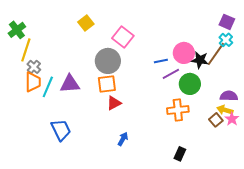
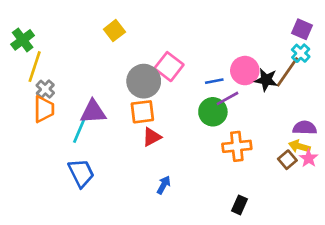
pink square: (123, 37) -> (169, 67), moved
green circle: (190, 84) -> (213, 112), moved
cyan line: (48, 87) -> (80, 129), moved

